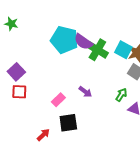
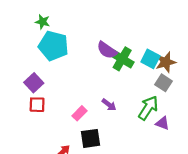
green star: (11, 24) -> (43, 22), moved
cyan pentagon: (64, 40) -> (53, 46), moved
green arrow: (121, 95) -> (148, 108), size x1.6

